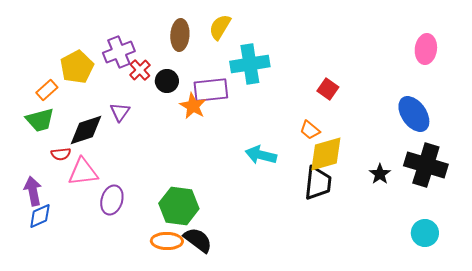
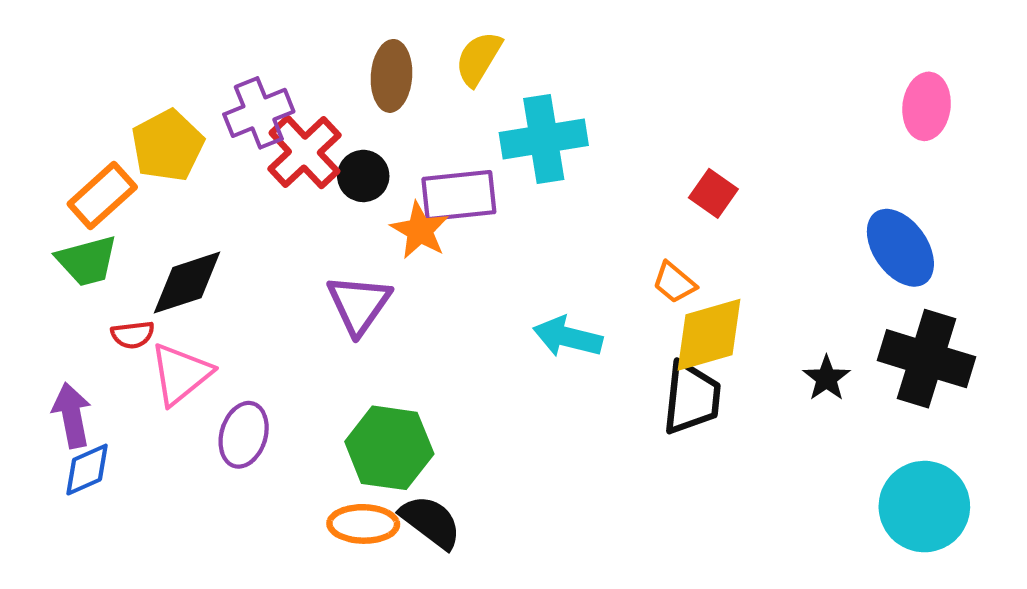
red cross: (140, 70) -> (304, 152), size x1.6
orange rectangle: (47, 90) -> (102, 196), size x1.4
purple triangle: (120, 112) -> (359, 304), moved, size x1.5
pink triangle: (83, 172) -> (181, 374), turned -32
cyan circle: (425, 233) -> (924, 507), size x1.5

